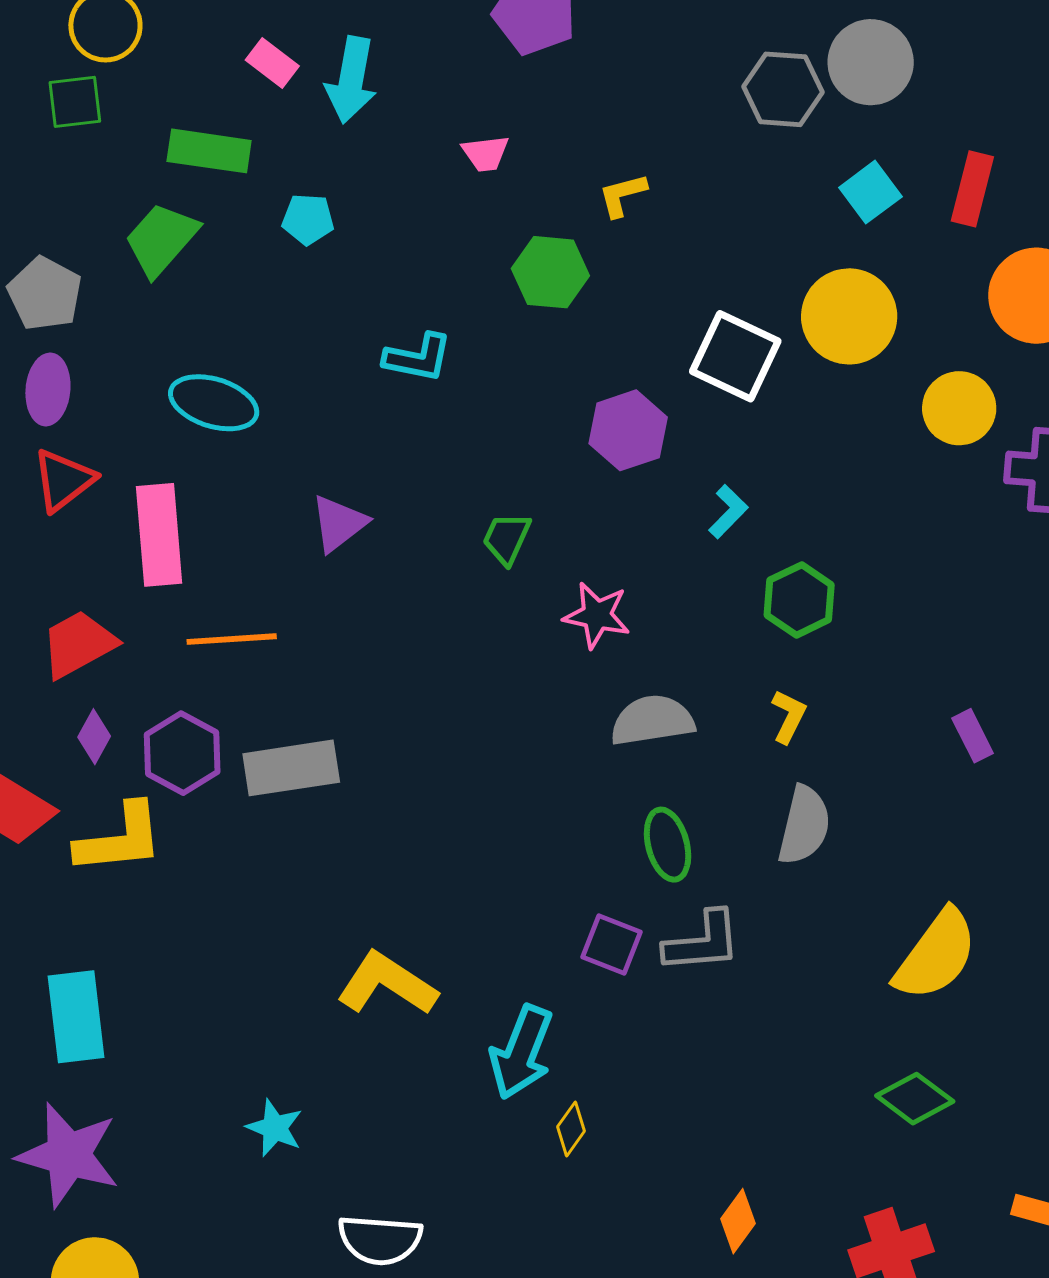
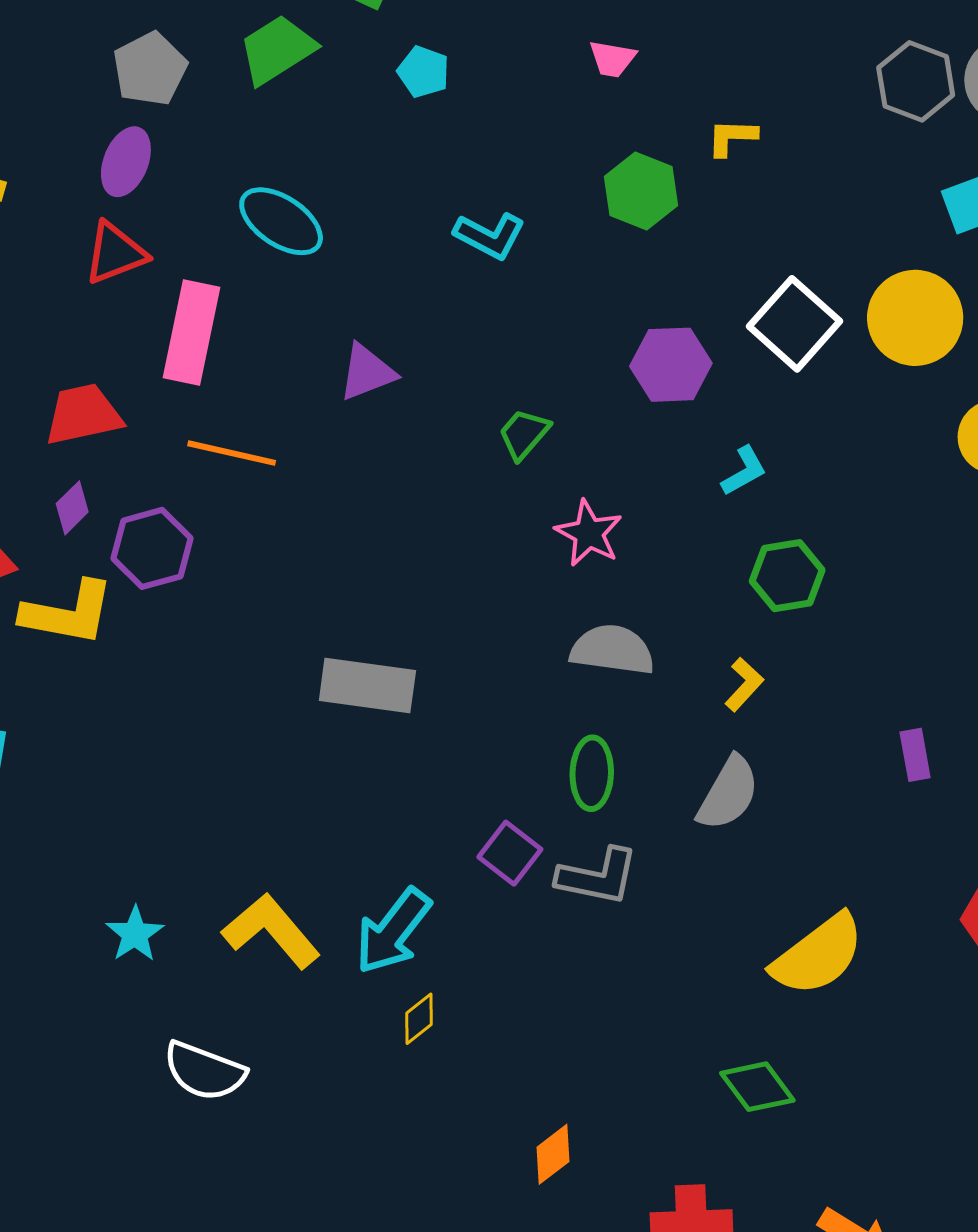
gray rectangle: (291, 768) -> (367, 685), moved
yellow L-shape: (387, 984) -> (271, 931), moved

